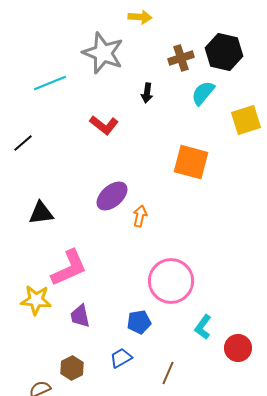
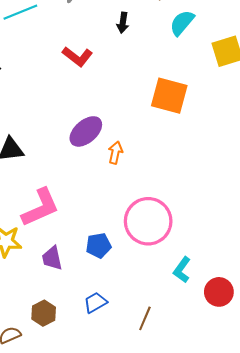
blue pentagon: (139, 322) -> (99, 245), moved

